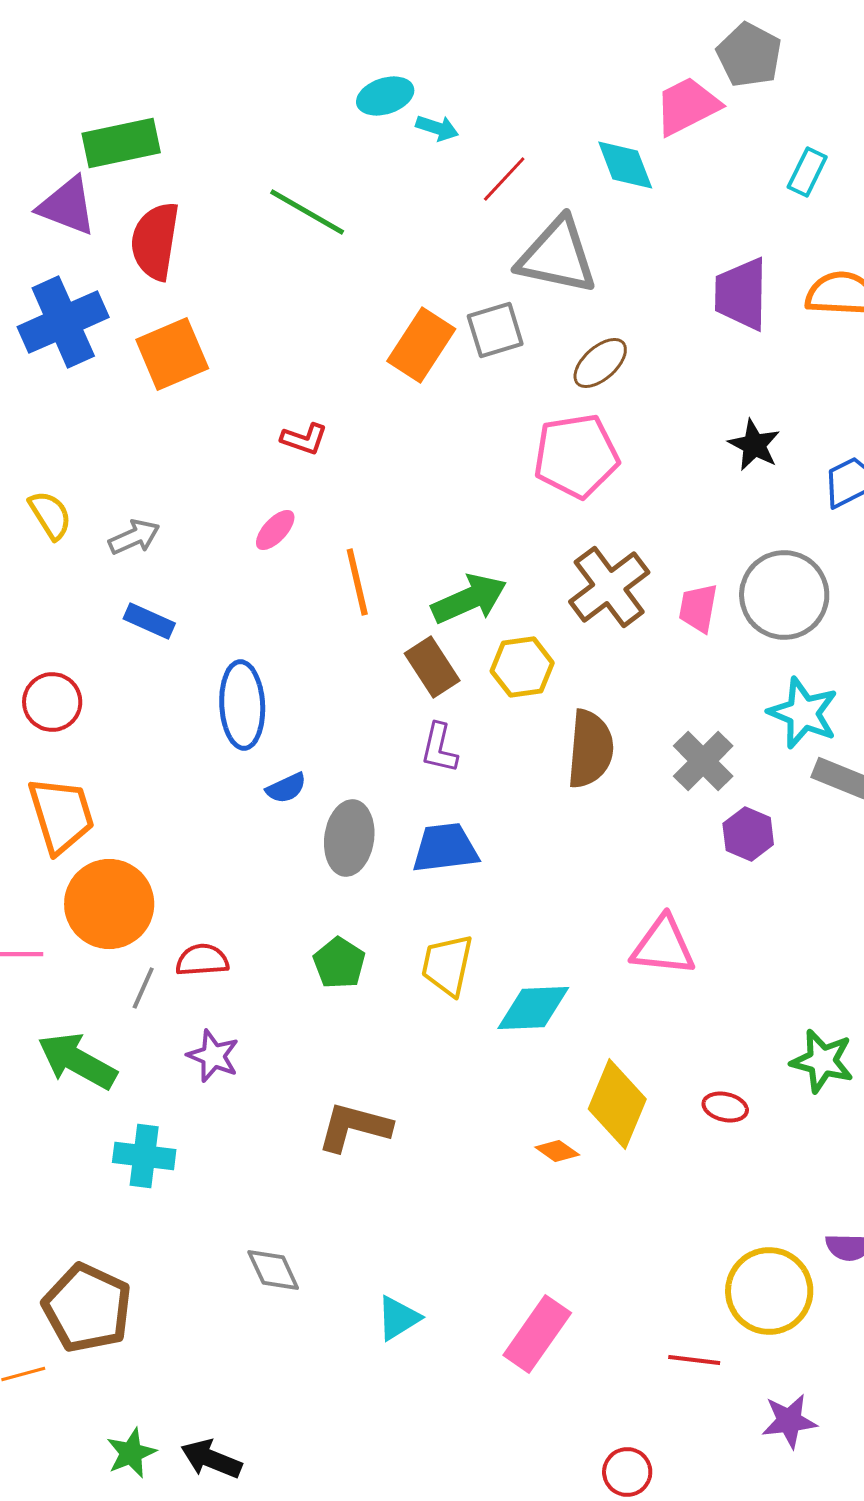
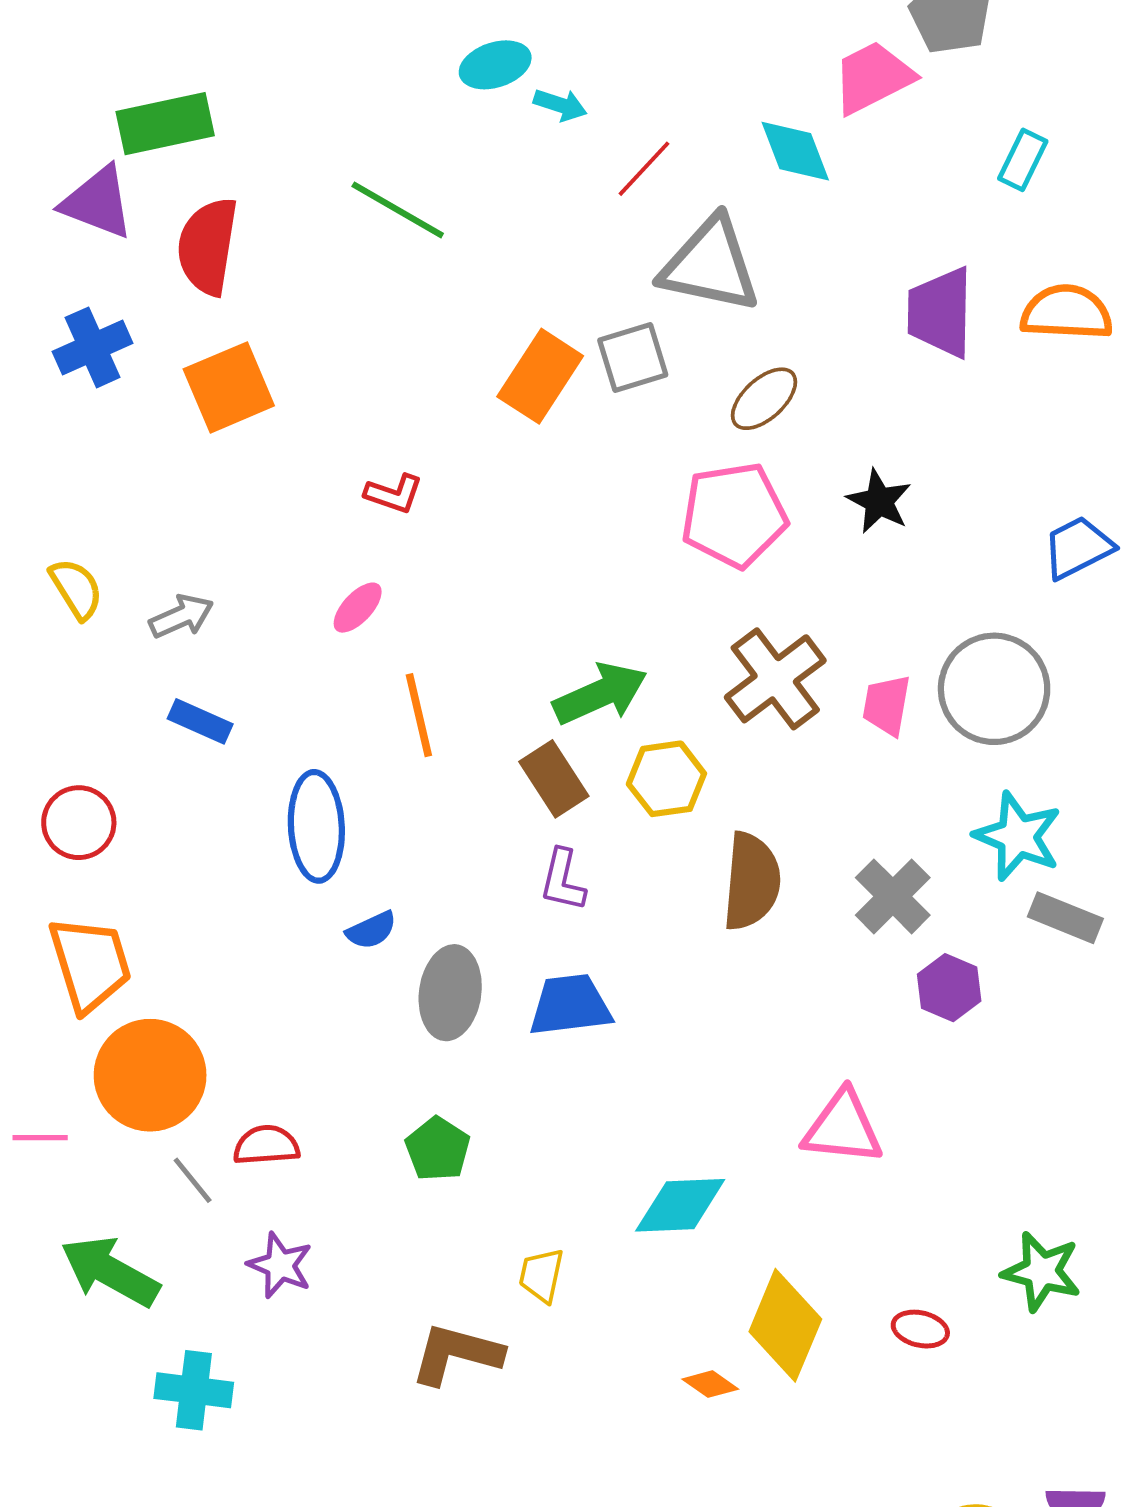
blue cross: (63, 322) -> (93, 347), size x0.7
black star: (754, 445) -> (879, 501), moved
orange line: (357, 582) -> (419, 715), moved
yellow trapezoid: (447, 965) -> (541, 1275), moved, size x0.7
gray line: (143, 988) -> (193, 1180), turned -63

